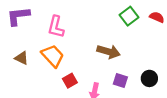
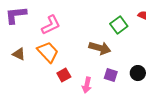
green square: (129, 16) -> (119, 25), moved
pink L-shape: (56, 27) -> (51, 25), turned -130

